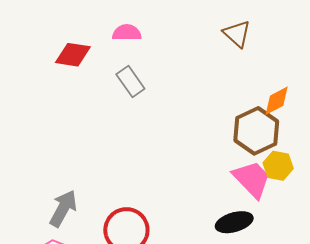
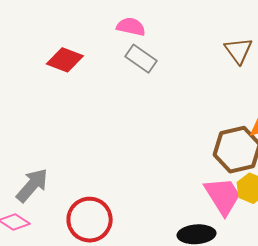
red diamond: (73, 55) -> (65, 60), moved
gray rectangle: (130, 82) -> (141, 59), moved, turned -32

